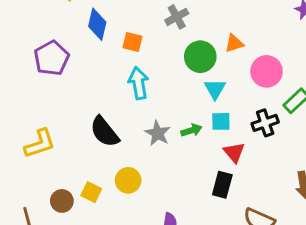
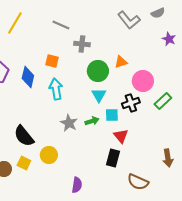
gray cross: (177, 17) -> (82, 44), turned 35
blue diamond: (97, 24) -> (28, 77), moved
cyan triangle: (215, 89) -> (99, 95), moved
black cross: (265, 123) -> (131, 103), moved
black semicircle: (105, 132) -> (24, 136), moved

